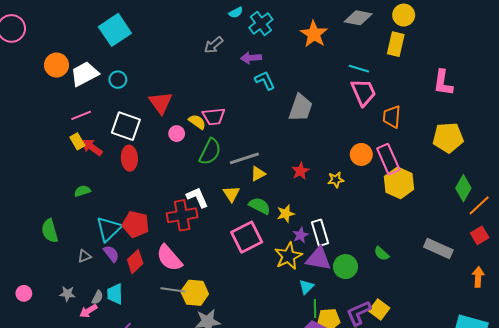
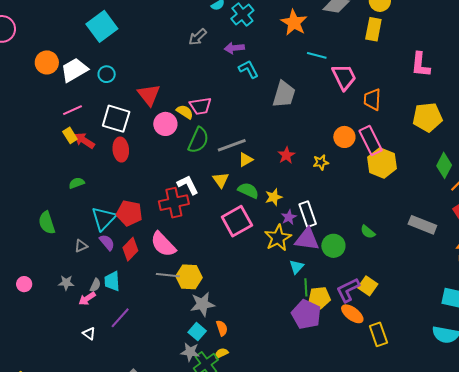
cyan line: (359, 69) -> (317, 55), moved
pink circle: (177, 134) -> (165, 124), size x1.5

